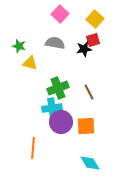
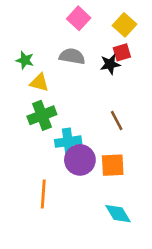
green cross: (58, 88) -> (42, 115), moved

